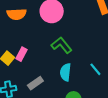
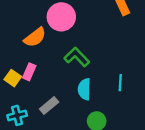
orange semicircle: (17, 14) -> (35, 37), moved, turned -30
cyan line: (95, 69) -> (120, 83), turned 48

